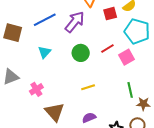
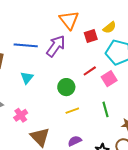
blue line: (45, 20) -> (26, 45), turned 35
green circle: (81, 53) -> (66, 87), moved
green line: (130, 90) -> (106, 109), moved

